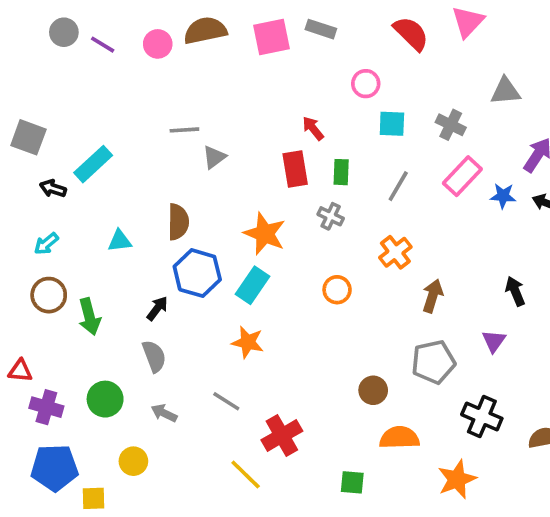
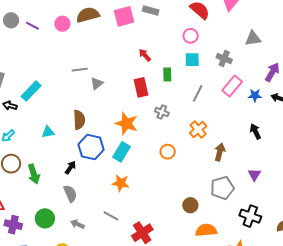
pink circle: (366, 84) -> (191, 36), moved
red arrow: (313, 128) -> (145, 55), moved
green rectangle: (341, 172) -> (167, 75), moved
black arrow: (515, 291) -> (255, 132), moved

